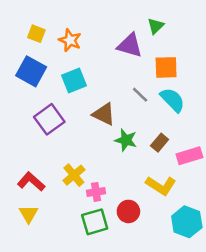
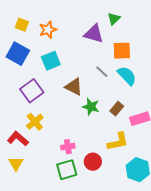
orange star: (70, 40) -> (48, 30), turned 30
yellow cross: (74, 175) -> (35, 122), moved
yellow L-shape: (161, 186) -> (118, 142), turned -45

